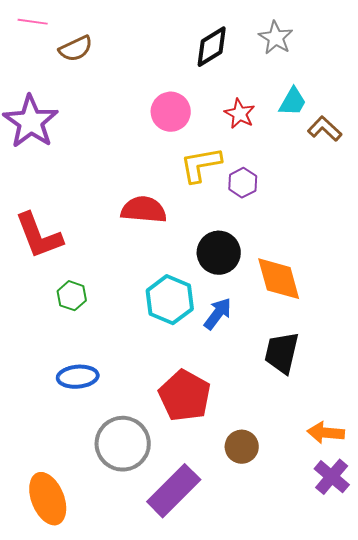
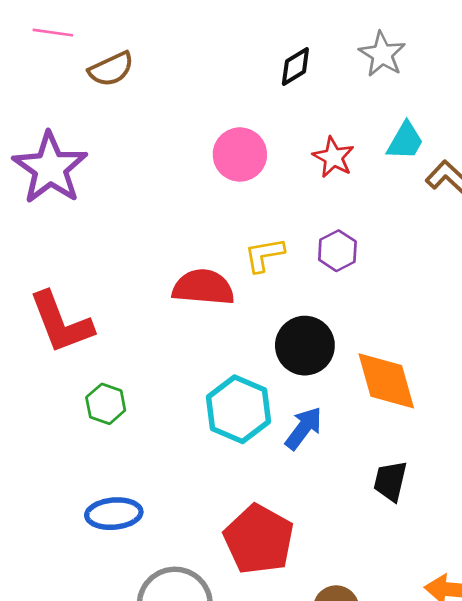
black diamond: (212, 47) -> (295, 66), size x0.7
yellow L-shape: (201, 165) -> (264, 255), moved, size x0.7
black trapezoid: (282, 353) -> (390, 481), size x0.7

